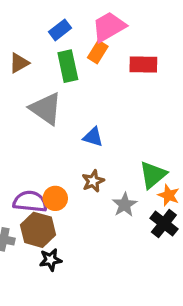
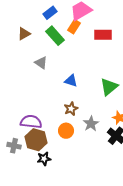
green rectangle: (68, 66) -> (55, 36), turned -30
gray triangle: (46, 109) -> (41, 63), size x0.6
green triangle: (153, 175) -> (109, 87), moved
orange circle: (55, 198) -> (66, 131), moved

